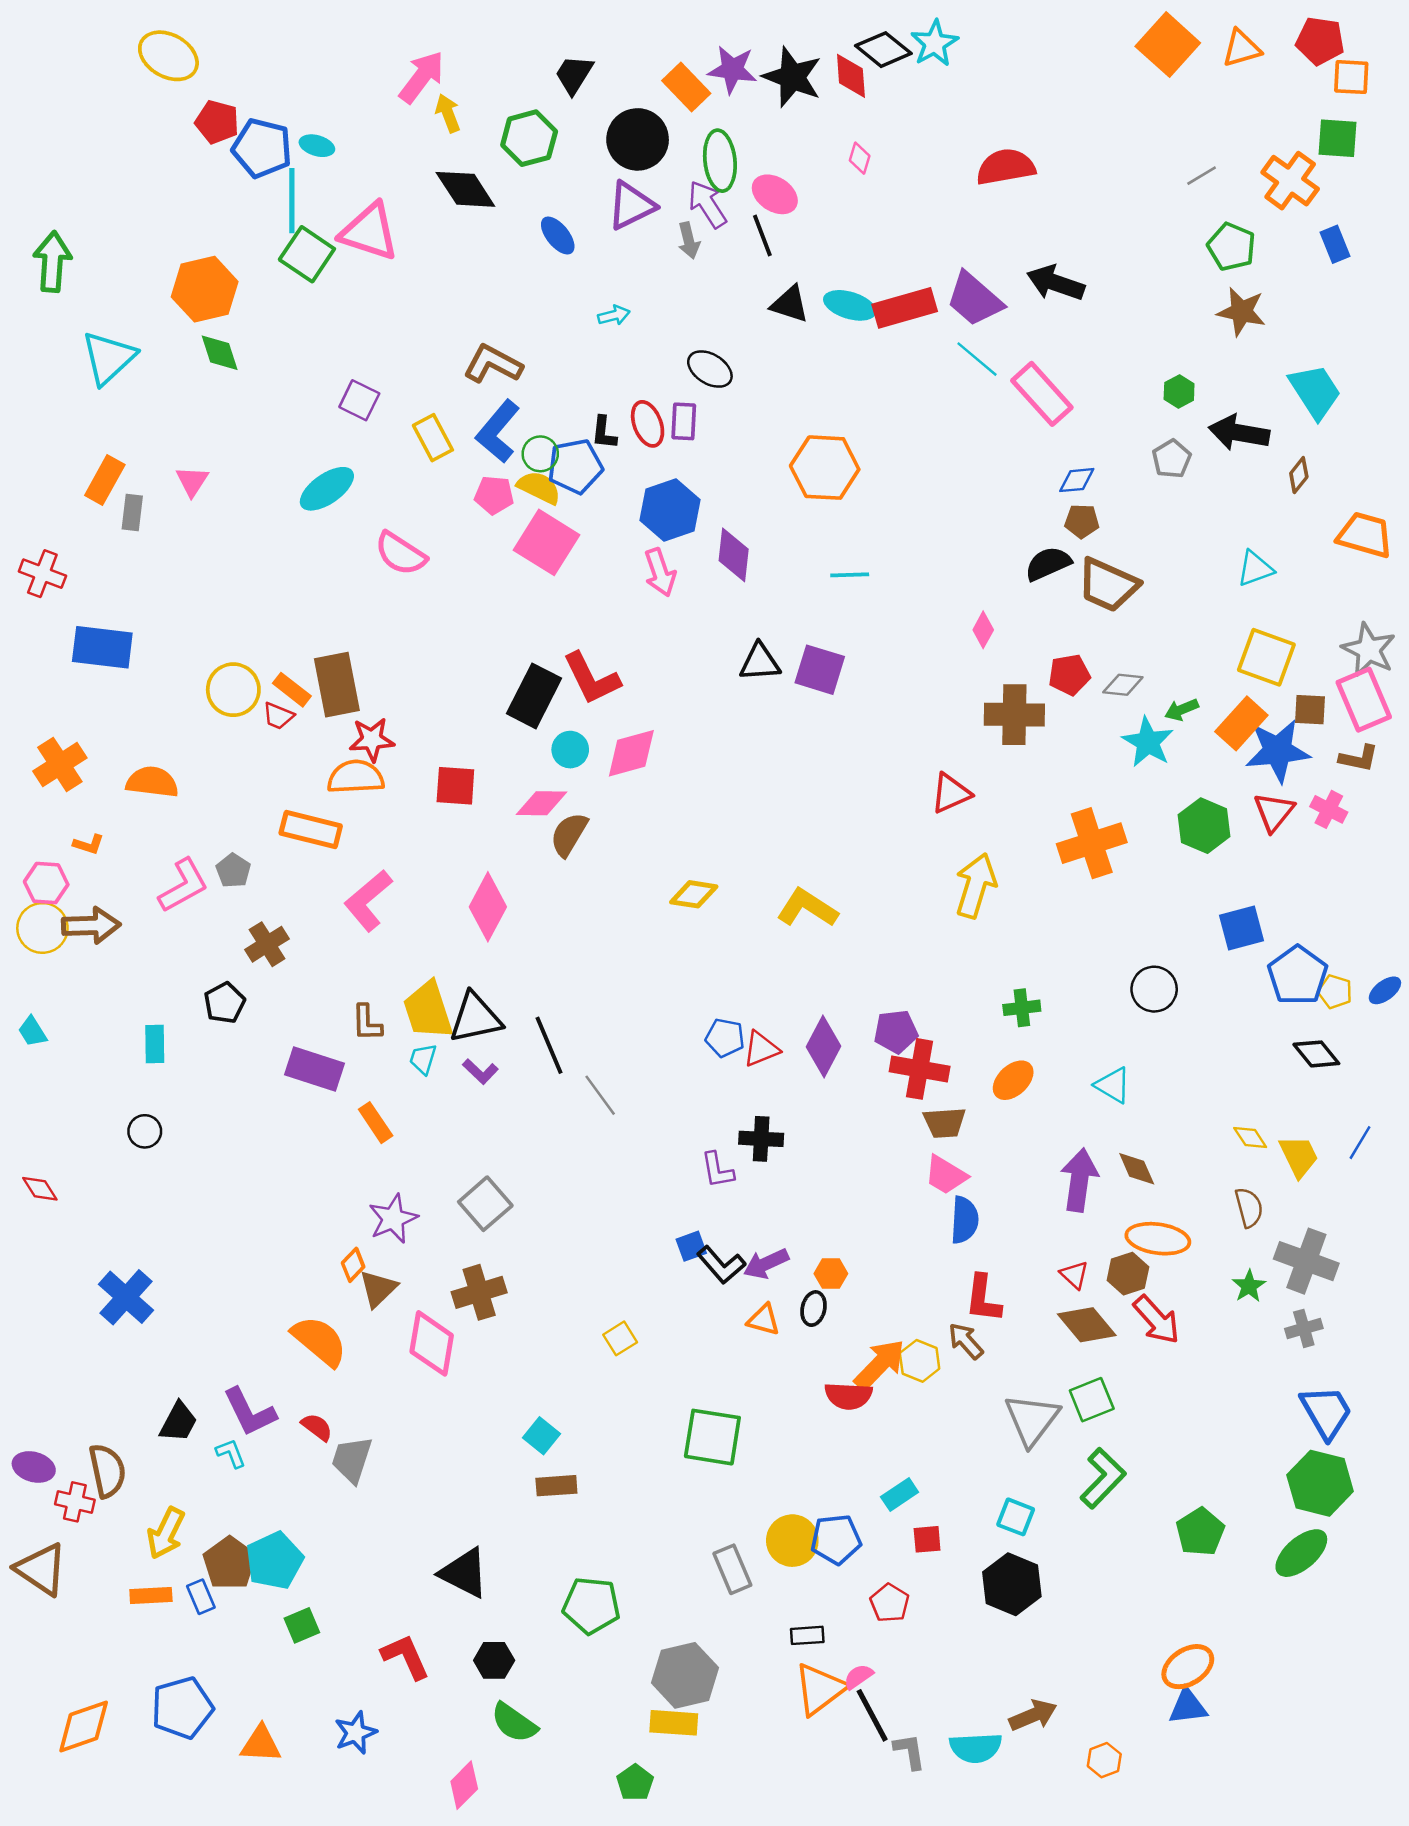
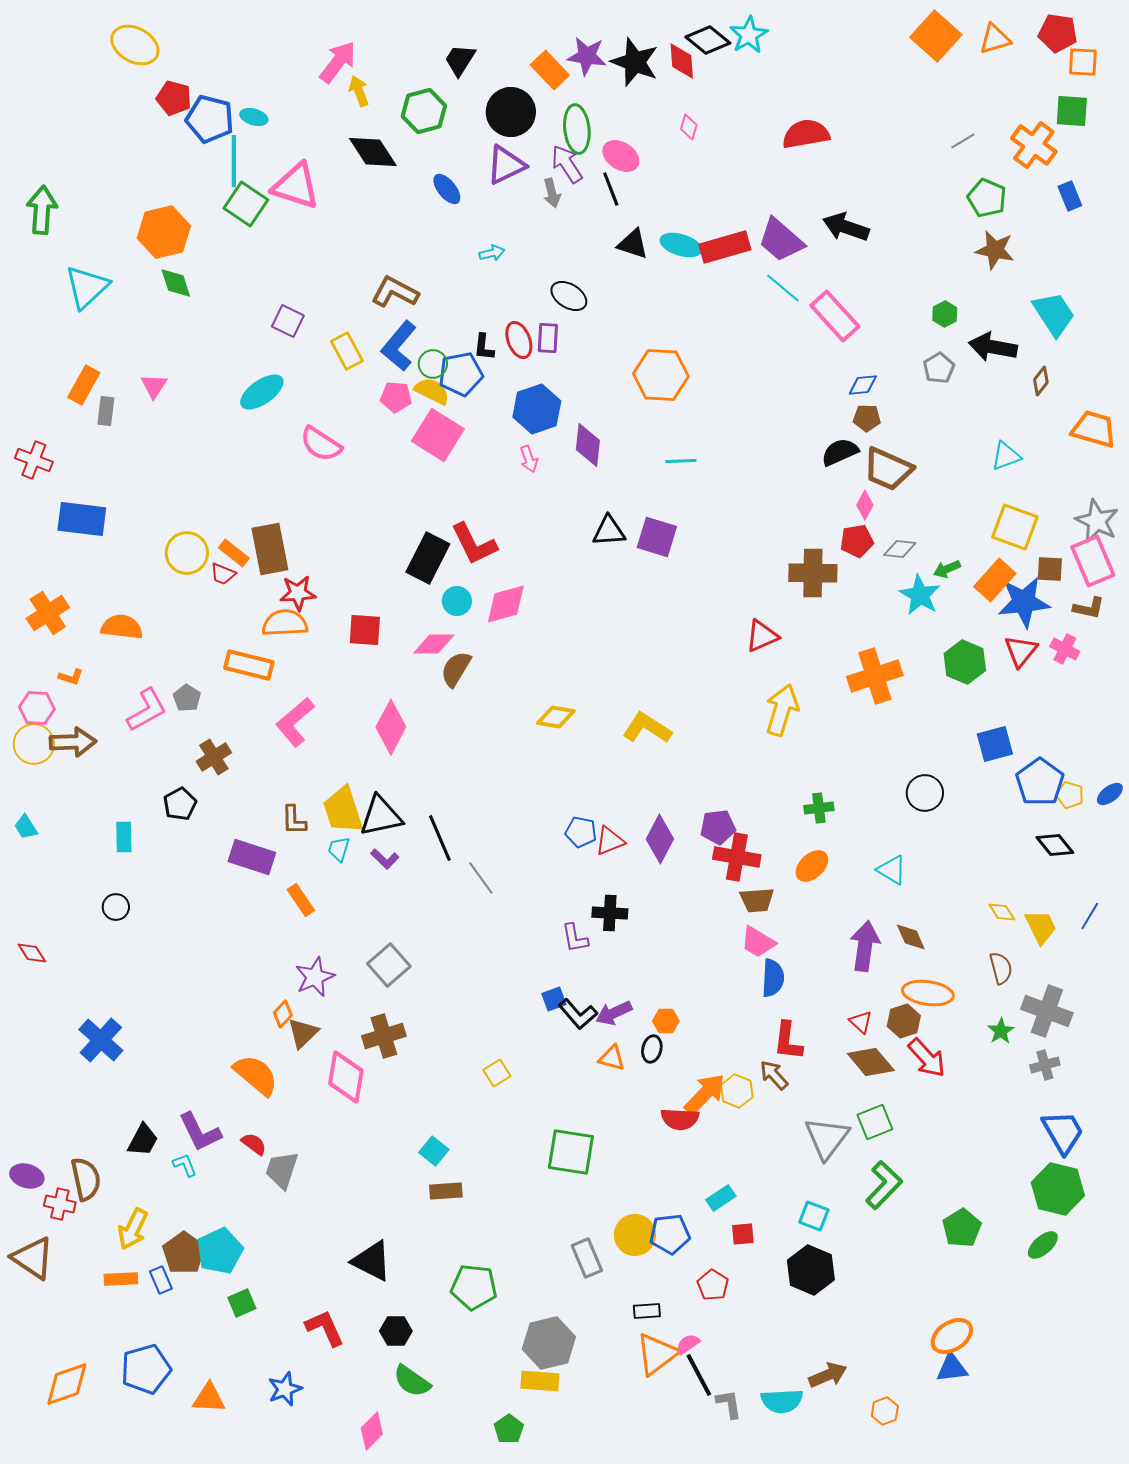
pink arrow: (660, 572) -> (529, 459), size x0.7
pink diamond: (983, 630) -> (865, 505), moved
green ellipse: (1301, 1553) -> (1043, 1245), size x0.7

